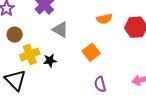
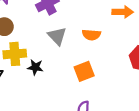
orange semicircle: (104, 19) -> (91, 35), moved

